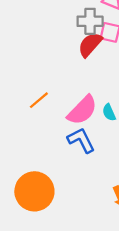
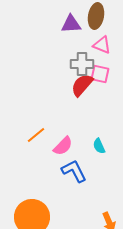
pink semicircle: (82, 110) -> (63, 146), moved, size x0.7

